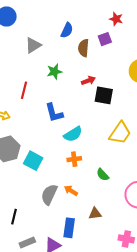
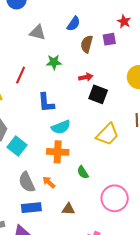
gray triangle: (33, 45) -> (38, 32), turned 36
orange cross: (74, 159) -> (58, 152), size x1.5
gray semicircle: (49, 194) -> (27, 182), turned -60
blue rectangle: (69, 228) -> (31, 208), moved, turned 66

